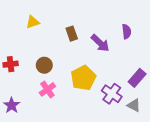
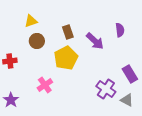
brown circle: (44, 65) -> (37, 41), moved
yellow pentagon: (83, 78) -> (66, 58), moved
purple rectangle: (137, 78) -> (130, 74), turned -72

